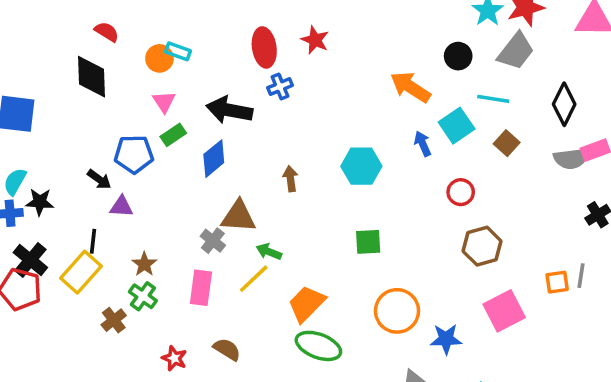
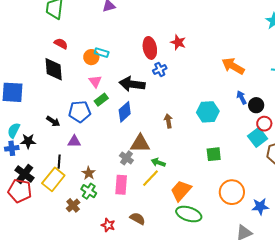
black circle: (458, 56) -> (256, 105), moved
cyan square: (457, 126) -> (258, 137), moved
black arrow: (99, 179) -> (53, 121), moved

